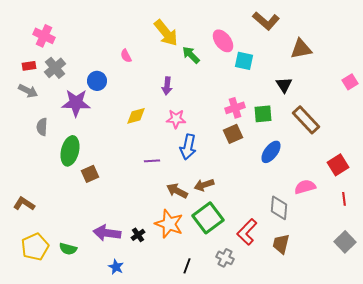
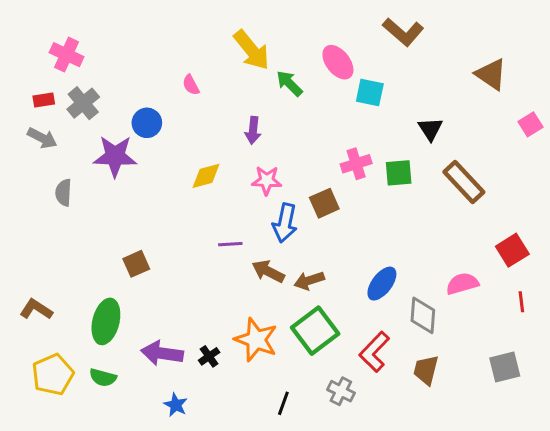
brown triangle: (301, 49) -> (491, 74), moved, turned 45
brown square: (233, 134) -> (324, 203), moved
green ellipse: (70, 151) -> (106, 321), moved
blue ellipse: (271, 152) -> (382, 284), moved
brown arrow: (177, 191) -> (268, 271), moved
gray square: (345, 242) -> (505, 367), moved, turned 30

